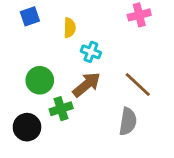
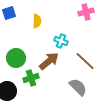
cyan cross: (91, 52) -> (61, 41), moved
gray semicircle: (128, 121) -> (78, 87), turned -54

